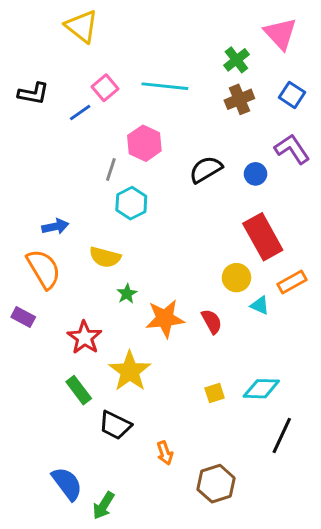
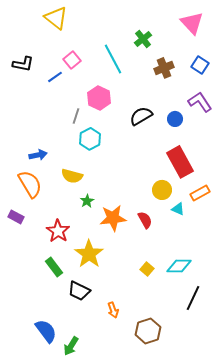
green cross: (236, 60) -> (143, 39), moved
cyan line: (165, 86) -> (113, 59), turned 56
yellow square: (215, 393) -> (147, 269), turned -32

